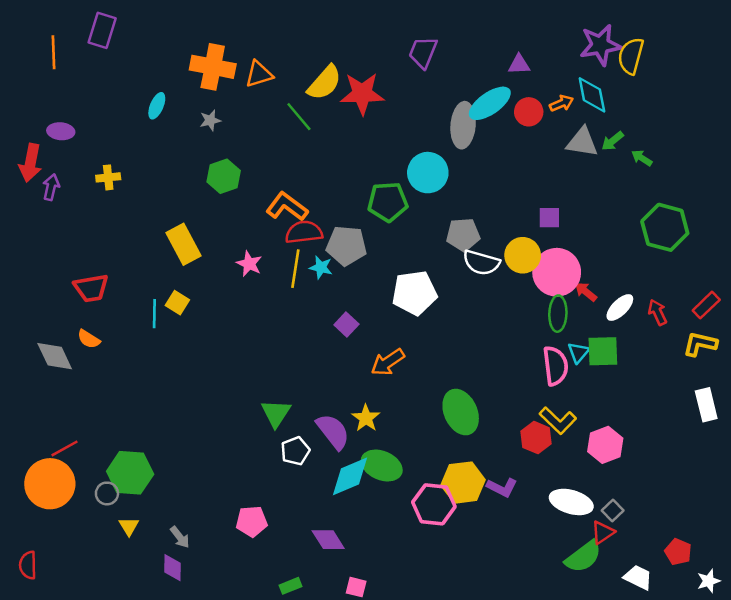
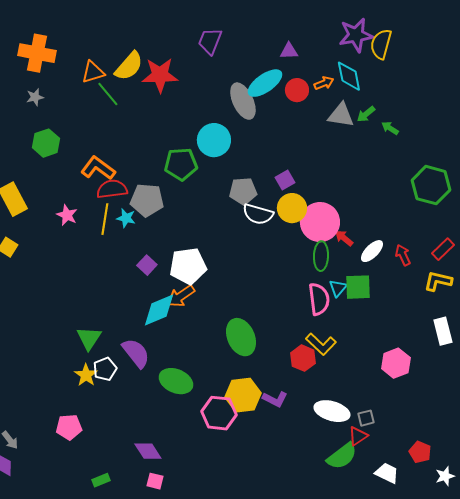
orange triangle: (259, 74) -> (93, 72), moved
gray ellipse: (463, 125) -> (243, 101), turned -30
purple square: (549, 218) -> (285, 180), moved, turned -30
green hexagon: (665, 227) -> (431, 185), moved
white pentagon: (414, 293) -> (188, 266), moved
yellow star: (366, 418) -> (86, 375), moved
pink hexagon: (605, 445) -> (396, 363), moved
cyan diamond: (350, 476) -> (159, 310), moved
gray square: (613, 510) -> (366, 418), turned 30
purple diamond: (328, 540) -> (148, 451), moved

